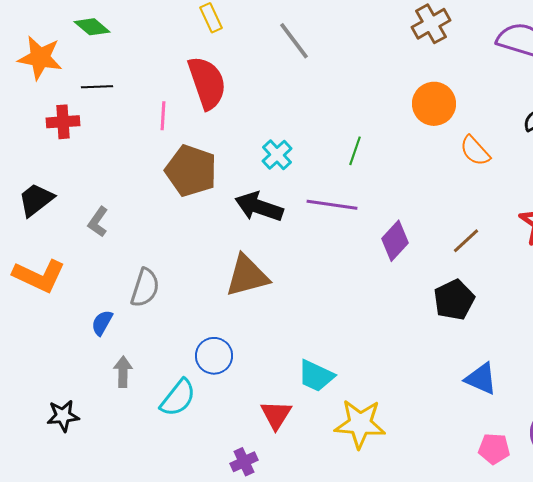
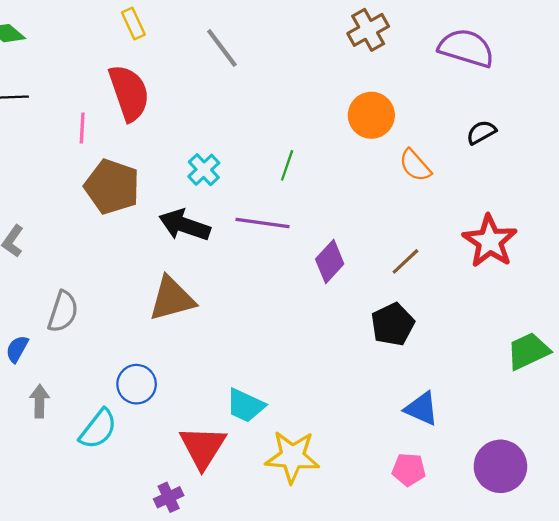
red triangle: (276, 415) -> (203, 447), size x1.4
pink pentagon: (494, 449) -> (409, 470), moved

